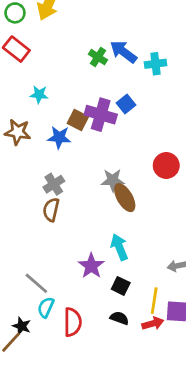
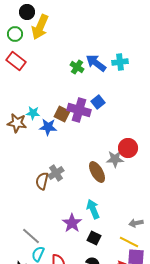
cyan cross: (156, 64) -> (120, 62), moved
cyan star: (39, 95) -> (33, 113), moved
gray star: (113, 180) -> (115, 159), moved
gray cross: (54, 184) -> (56, 173), moved
yellow line: (154, 301) -> (129, 242), moved, turned -72

